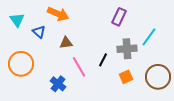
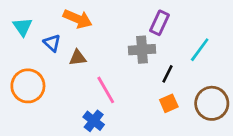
brown triangle: (66, 43) -> (78, 58), moved
gray cross: (127, 49) -> (142, 50), moved
black line: (103, 60) -> (167, 74), moved
blue cross: (58, 84) -> (94, 121), moved

